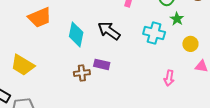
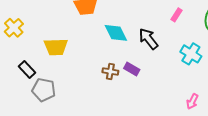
cyan diamond: (76, 34) -> (116, 33), turned -55
yellow trapezoid: (23, 65) -> (56, 47), turned -50

